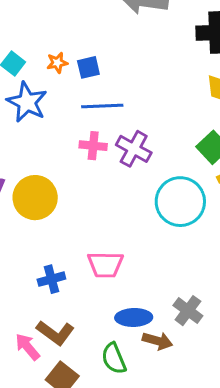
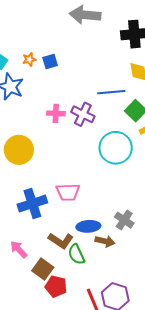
blue line: (102, 106) -> (111, 92), moved
blue cross: (51, 279) -> (32, 204), size x1.6
brown L-shape: (55, 333) -> (61, 241), moved

